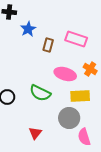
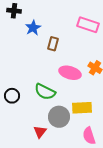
pink rectangle: (76, 39) -> (88, 25), moved
yellow rectangle: (80, 96) -> (82, 108), moved
gray circle: (69, 118) -> (59, 117), moved

